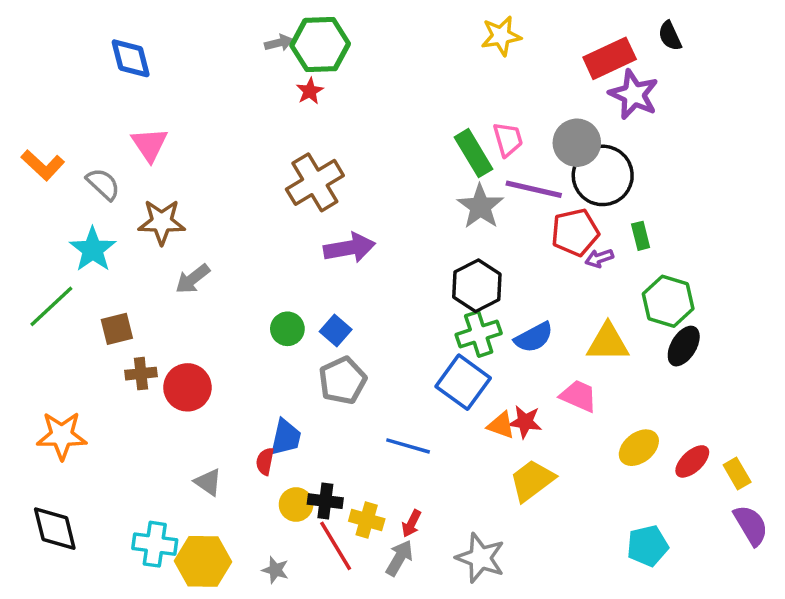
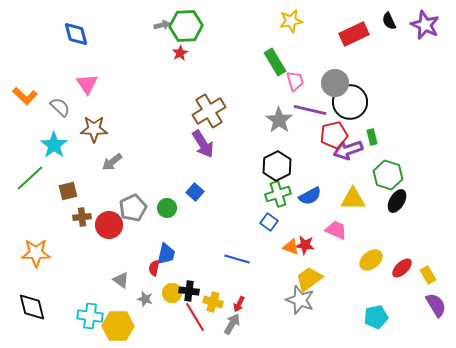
purple star: (634, 94) -> (425, 25), moved
green rectangle: (473, 153) -> (275, 62), moved
brown cross: (315, 182) -> (209, 111), moved
purple arrow: (349, 248) -> (203, 144), turned 68
purple arrow: (599, 258) -> (348, 150), size x1.8
green circle: (287, 329) -> (167, 208), moved
gray pentagon: (343, 380) -> (133, 208), moved
blue square: (463, 382) -> (269, 222), size x0.6
gray star: (480, 558) -> (300, 300), moved
gray star: (275, 570) -> (145, 299), moved

